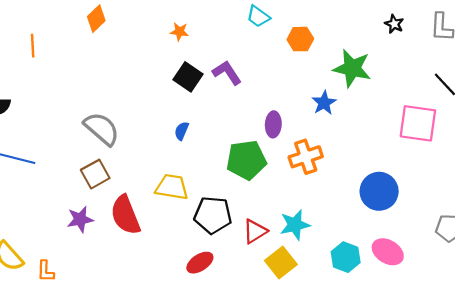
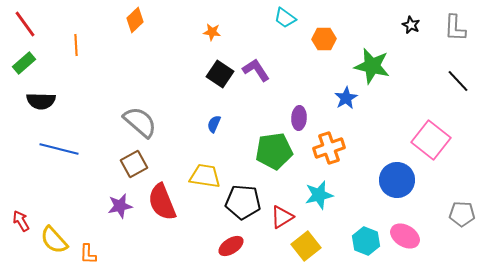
pink square: (418, 123) -> (431, 140), moved, turned 30
cyan star: (295, 225) -> (319, 195), moved

